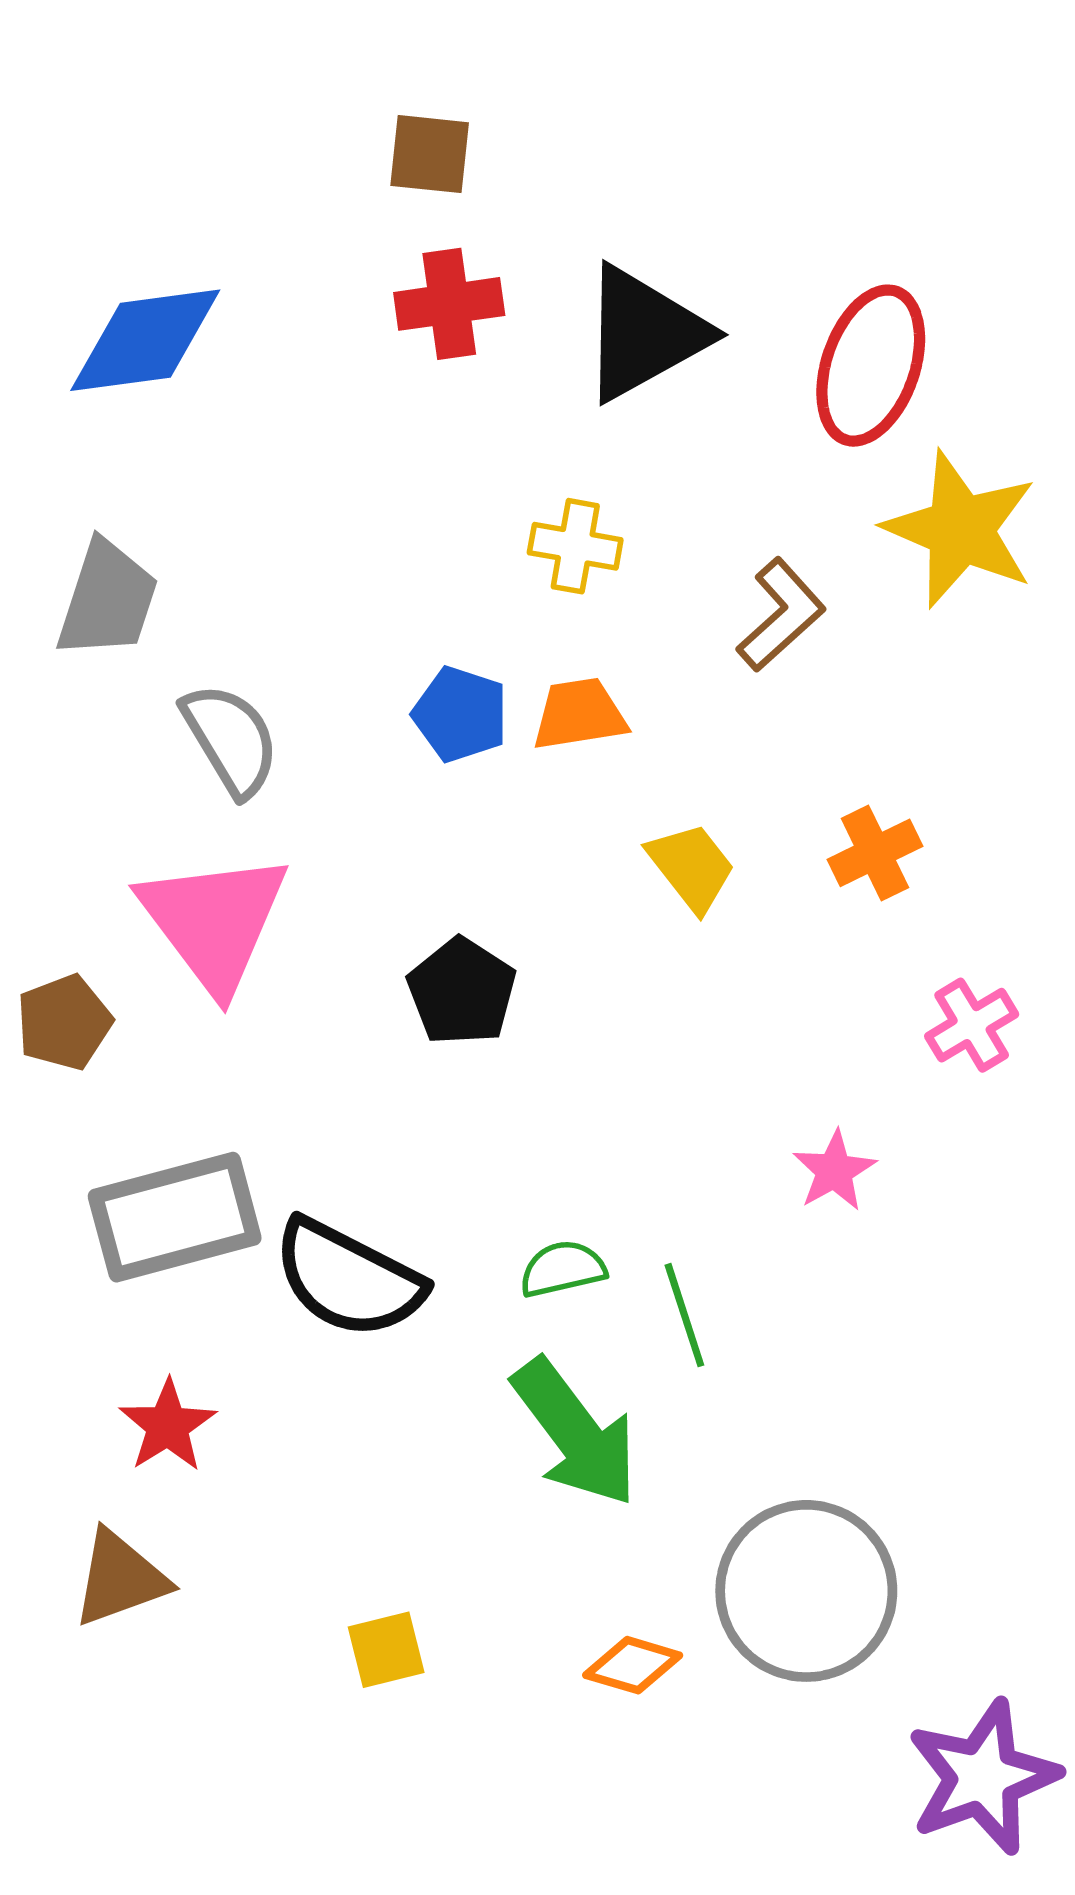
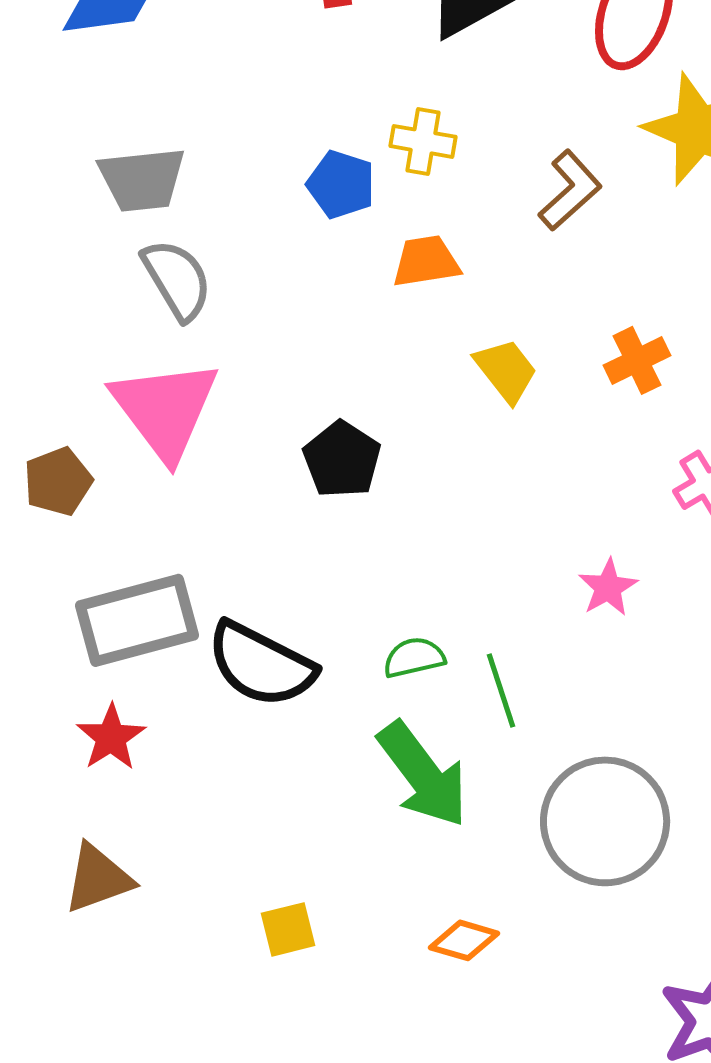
gray trapezoid: (107, 599) -> (142, 179), moved, turned 66
blue pentagon: (460, 714) -> (341, 184), moved
red star: (168, 1426) -> (111, 737), moved
gray circle: (806, 1591) -> (605, 821), moved

